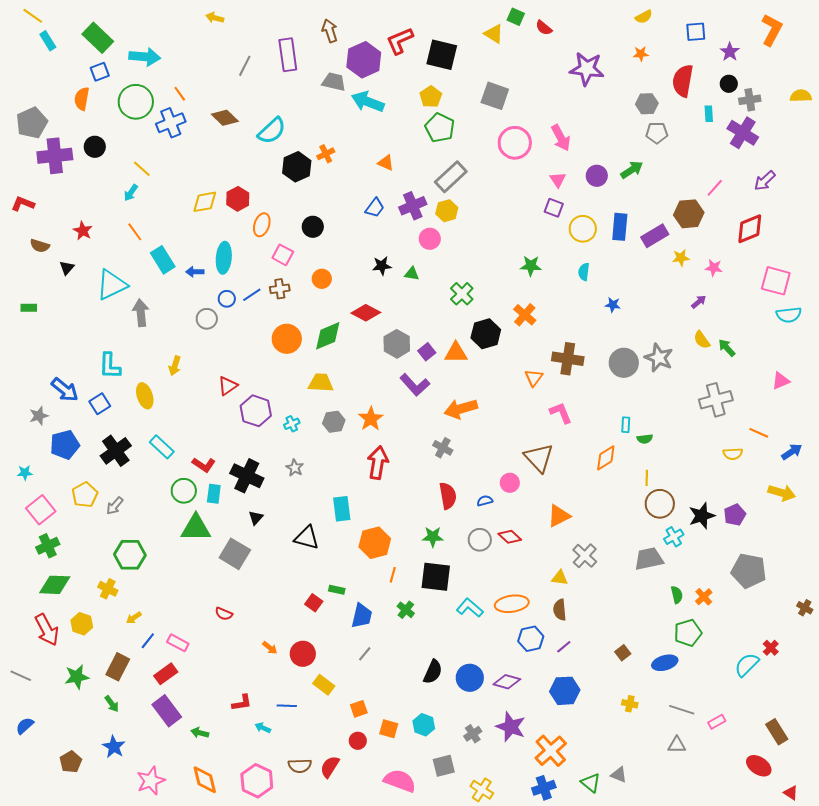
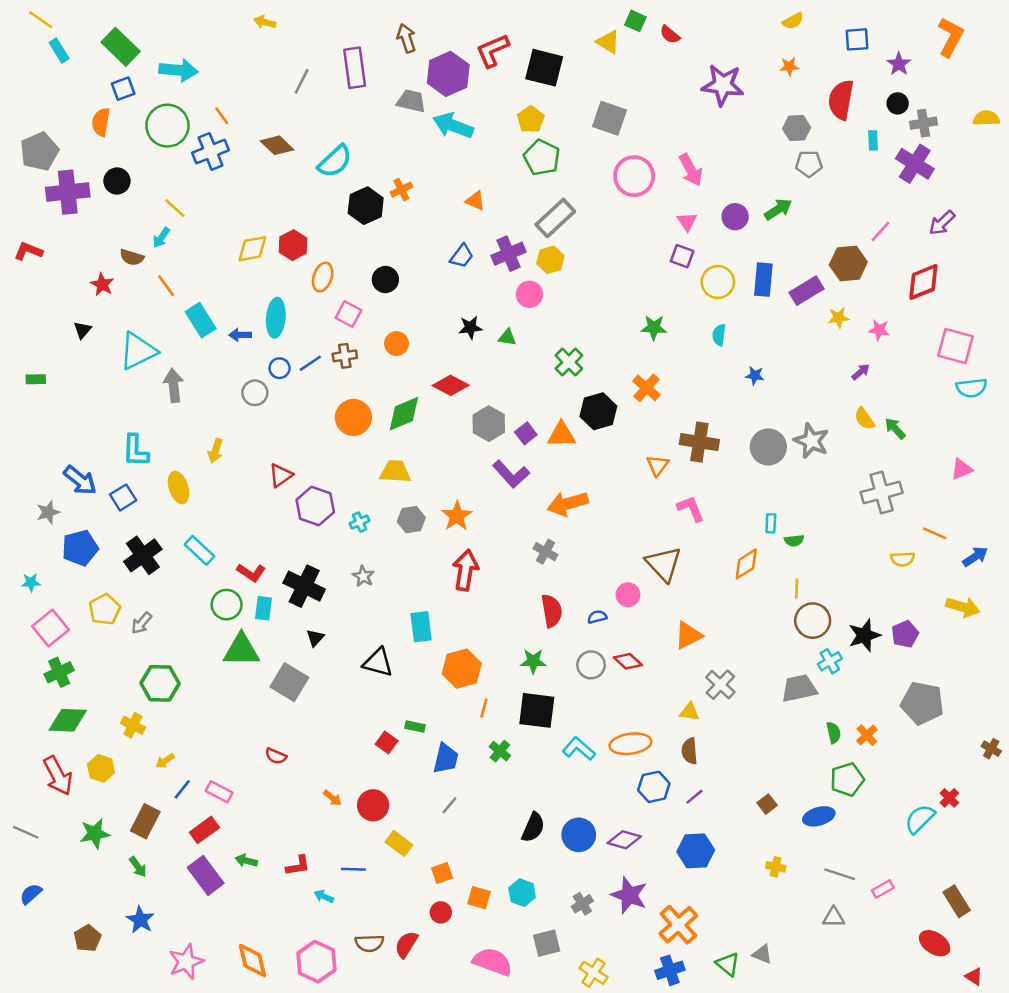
brown semicircle: (40, 246) -> (132, 257), moved
green arrow: (200, 733) -> (246, 861), moved

